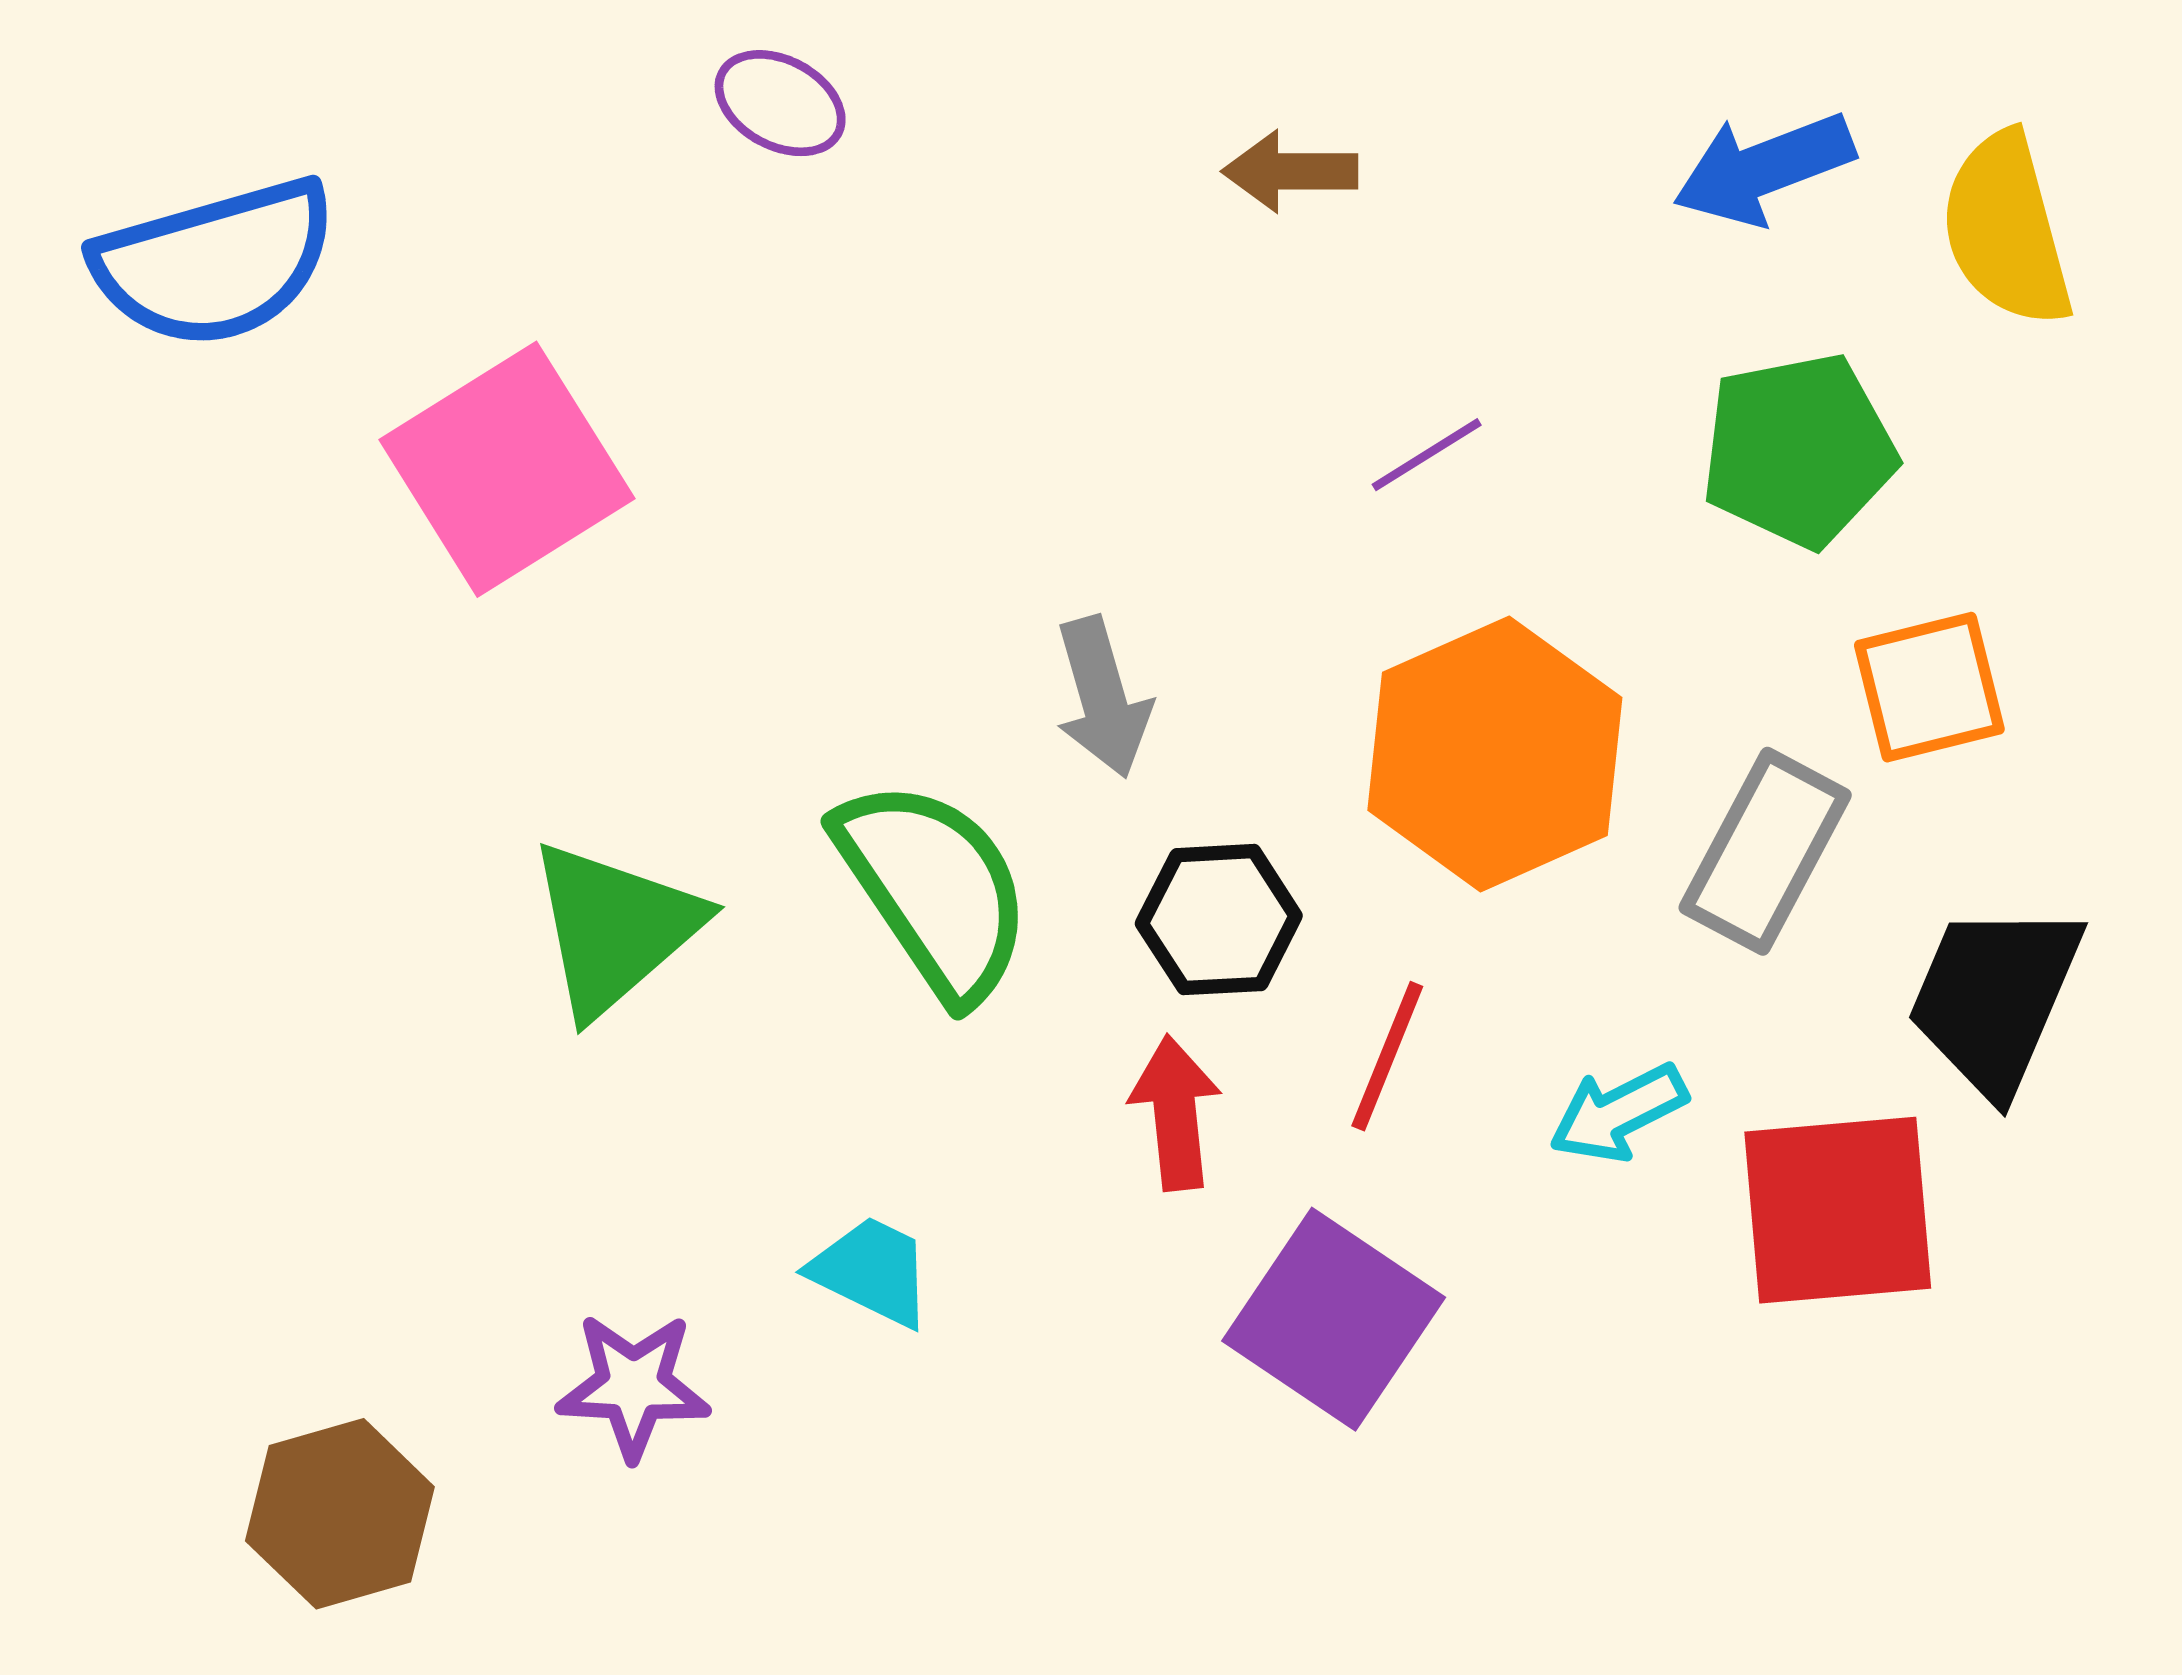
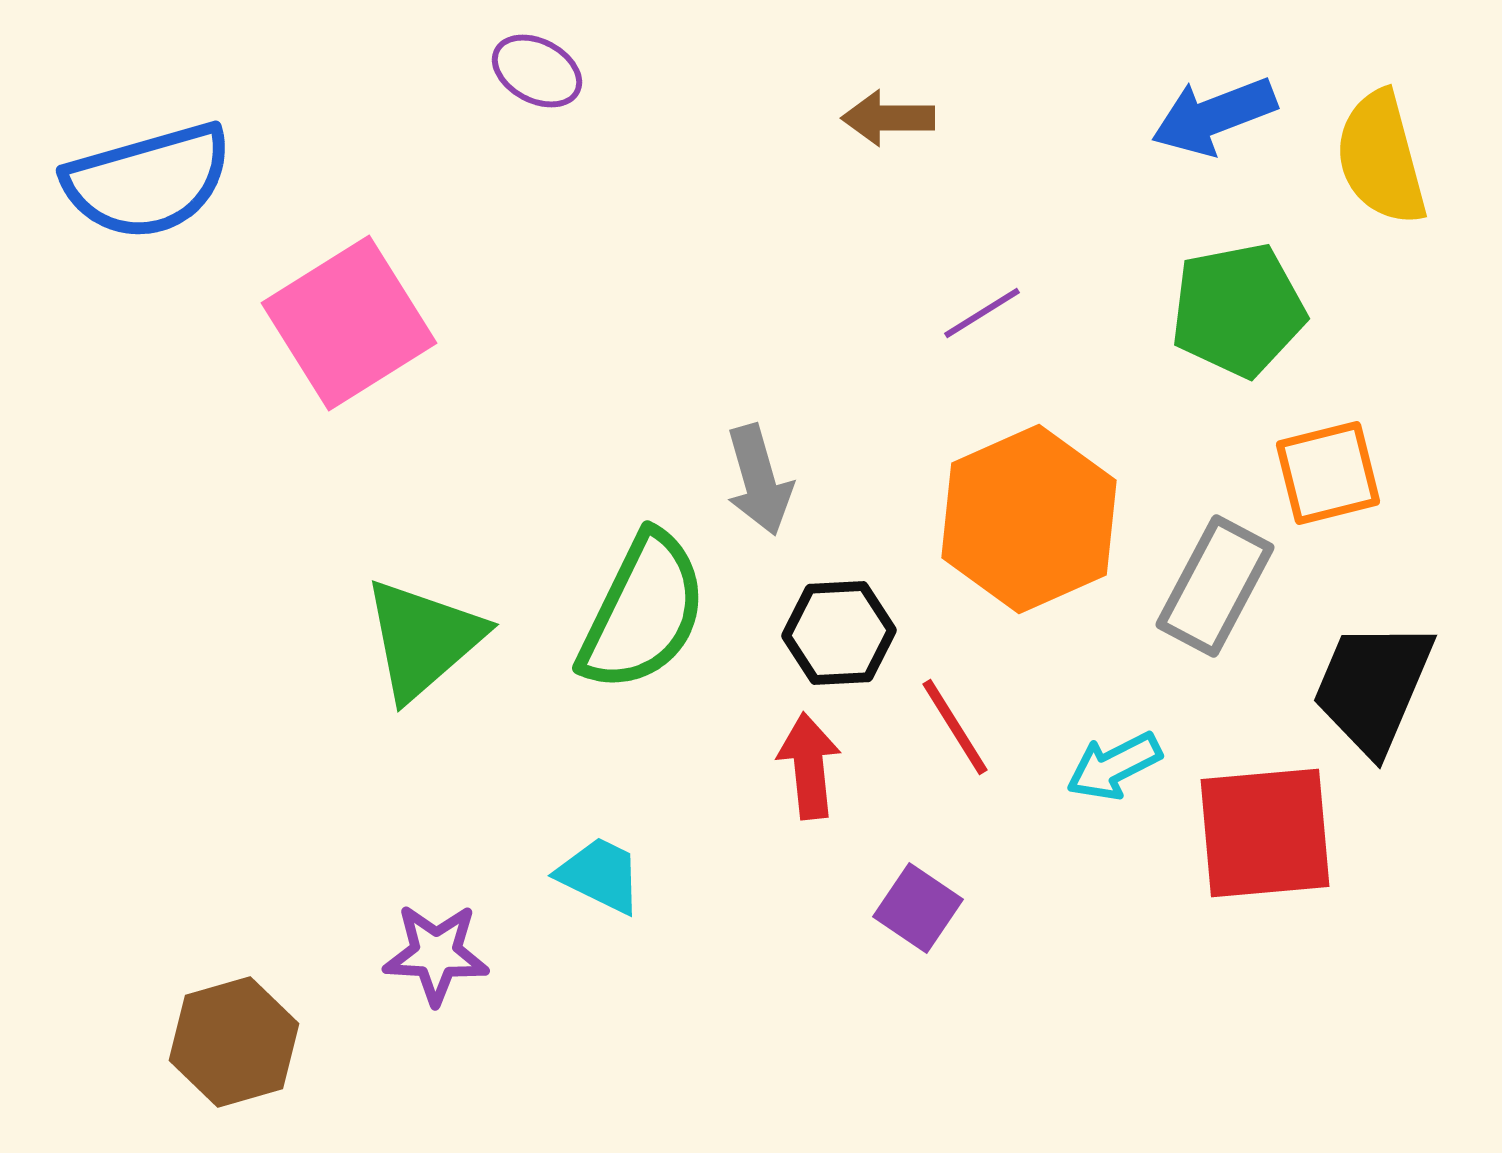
green semicircle: (934, 889) -> (643, 612), turned 60
red line: (1387, 1056) -> (955, 727), turned -54
purple square: (1334, 1319) -> (918, 908), size x0.6

